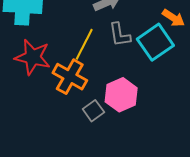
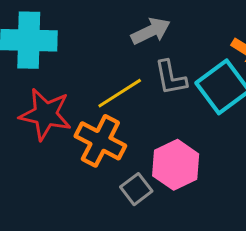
yellow line: (84, 44) -> (120, 93), turned 32

